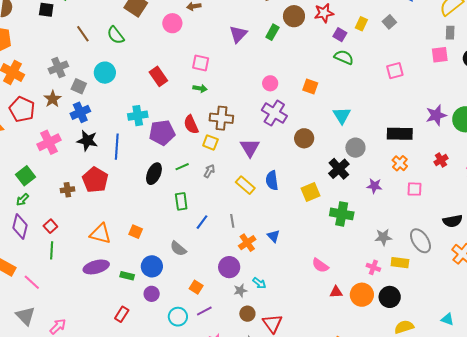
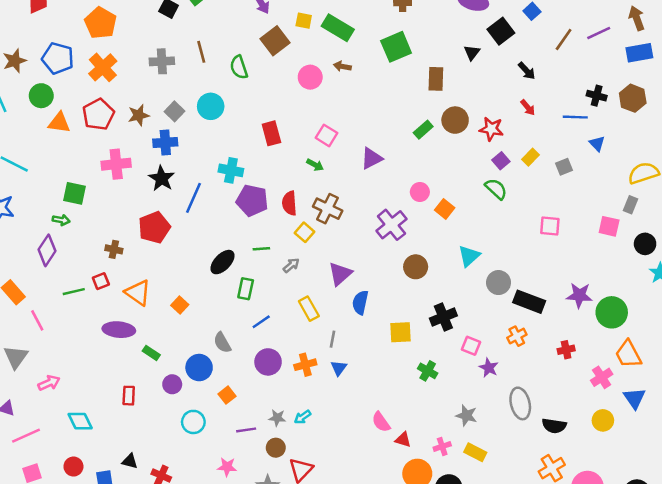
purple triangle: (238, 34) -> (372, 158), moved
gray cross: (58, 67) -> (162, 61), moved
pink circle: (270, 83) -> (420, 192), moved
purple triangle: (250, 148) -> (340, 274), moved
gray circle: (355, 148) -> (499, 283), moved
black ellipse: (154, 174) -> (223, 262), moved
green square: (25, 176) -> (75, 193), turned 30
yellow rectangle: (245, 185) -> (309, 309), moved
purple star: (374, 186) -> (489, 368), moved
pink square: (415, 189) -> (471, 346), moved
brown cross: (67, 190) -> (114, 249), moved
green arrow: (22, 200) -> (61, 220), turned -144
green cross: (342, 214) -> (428, 371), size x0.7
gray line: (232, 221) -> (332, 339), moved
red square: (50, 226) -> (101, 281), moved
gray ellipse: (420, 241) -> (520, 403), moved
green line: (52, 250) -> (74, 292), turned 54
blue circle: (152, 266) -> (199, 368), moved
purple circle: (229, 267) -> (268, 362), moved
pink cross: (373, 267) -> (442, 446), turned 32
cyan arrow: (259, 283) -> (302, 417), turned 88
red triangle: (336, 292) -> (403, 440), moved
purple line: (204, 311) -> (246, 430), moved
red rectangle: (122, 314) -> (129, 396), turned -49

